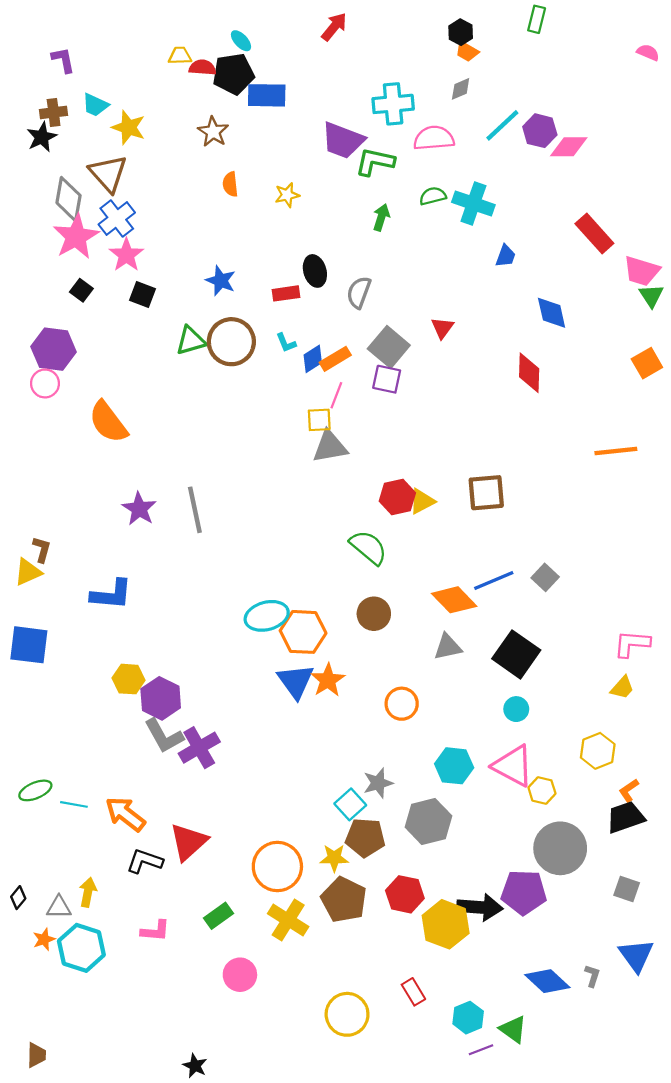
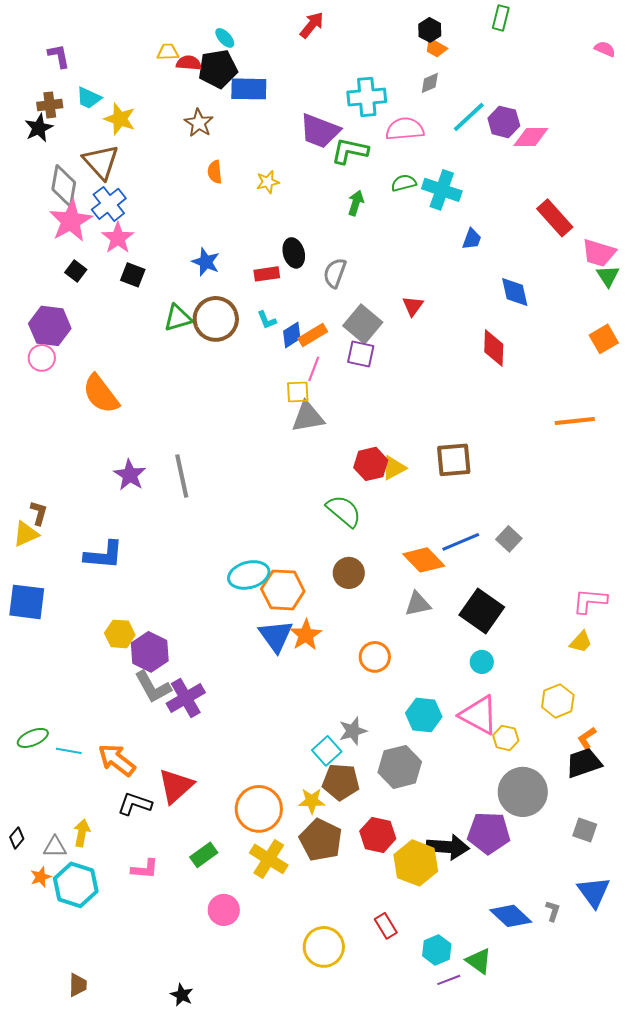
brown trapezoid: (36, 1055) -> (78, 985), moved

